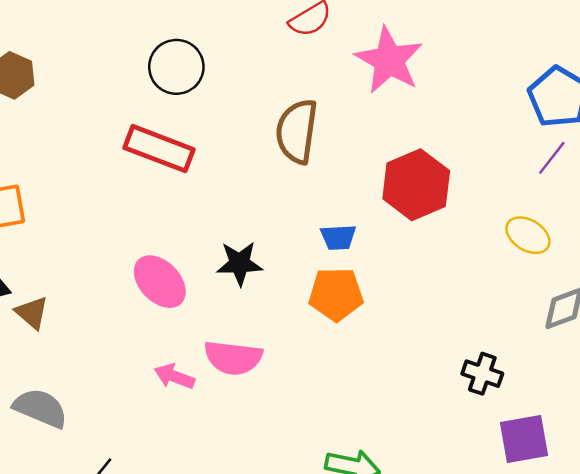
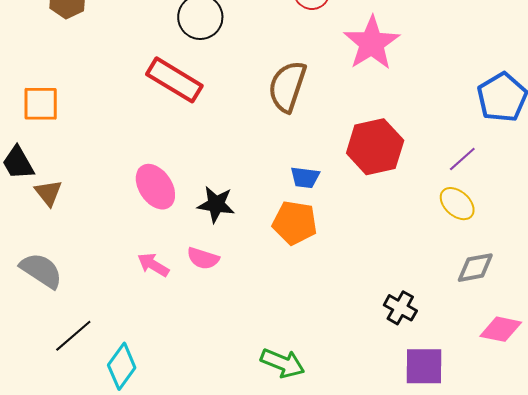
purple line: (552, 158) -> (462, 159), moved
black star: (240, 263) -> (216, 204), moved
pink semicircle: (233, 358) -> (203, 258), size x0.7

